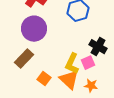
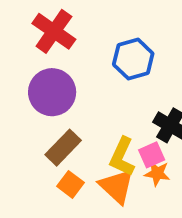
brown rectangle: (24, 59) -> (63, 148), moved
orange star: (91, 86) -> (157, 173), moved

